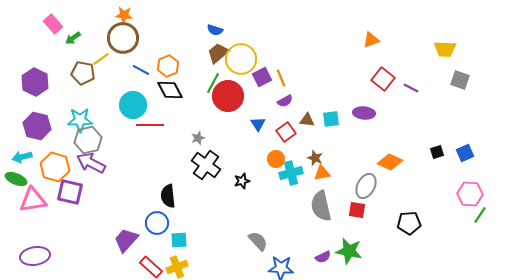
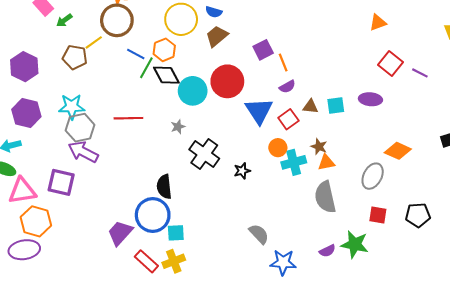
yellow circle: (241, 59) -> (181, 19), moved
purple square: (262, 77) -> (263, 50), moved
green line: (213, 83) -> (146, 68), moved
cyan circle: (133, 105) -> (193, 91), moved
blue triangle: (258, 124) -> (259, 111), size x1.8
red line: (150, 125) -> (128, 118), moved
gray star: (198, 138) -> (178, 127), moved
orange hexagon: (55, 167) -> (36, 221), moved
red square: (357, 210) -> (378, 215), moved
blue circle: (157, 223) -> (153, 215), size x1.4

